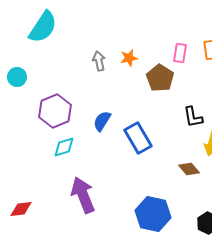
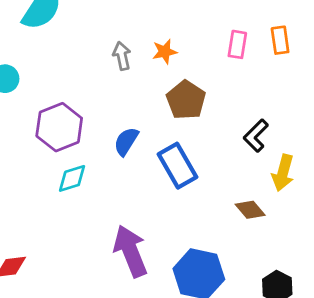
brown pentagon: (160, 78) -> (186, 100), moved
black L-shape: (193, 117) -> (256, 136), turned 55
purple arrow: (83, 195) -> (130, 251), moved

